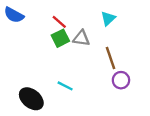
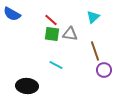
green square: (60, 38) -> (52, 34), turned 35
cyan line: (65, 86) -> (56, 65), moved
black ellipse: (31, 99) -> (27, 86), turned -35

